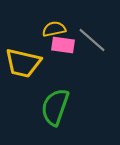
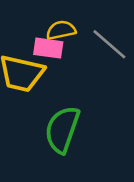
pink rectangle: (63, 45) -> (48, 48), moved

